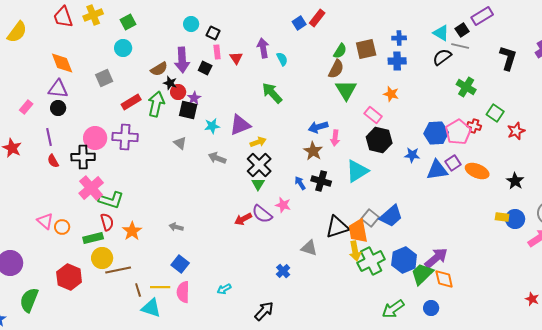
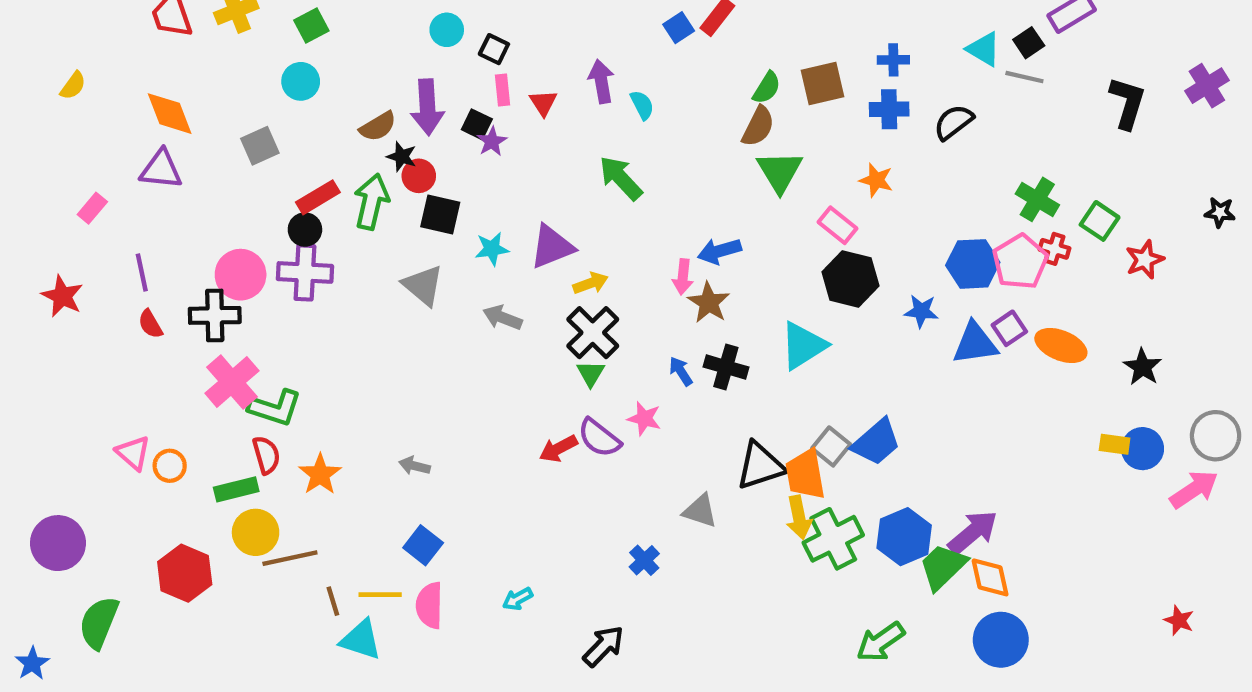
yellow semicircle: (17, 32) -> (73, 86), moved, size x0.6
black semicircle: (442, 57) -> (954, 122), moved
green cross: (466, 87) -> (1037, 199), moved
purple star: (194, 98) -> (492, 141), moved
black circle: (58, 108) -> (305, 230), moved
pink arrow: (335, 138) -> (683, 277), moved
gray triangle: (180, 143) -> (423, 285), size x1.5
blue circle: (431, 308) -> (1001, 640), moved, size x1.6

